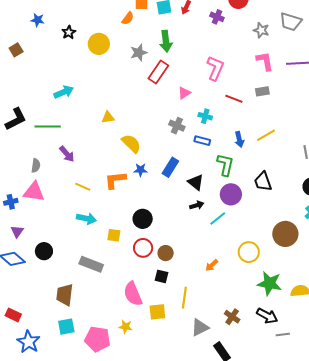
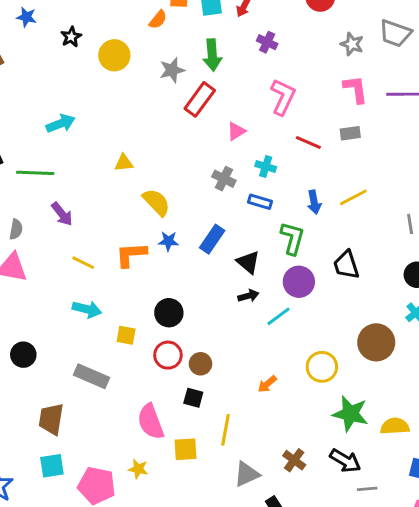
purple cross: (217, 17) -> (267, 42), moved

